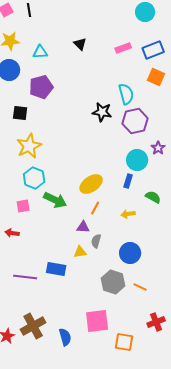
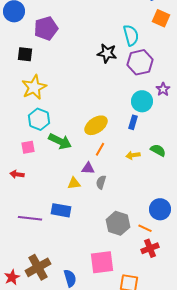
green semicircle: (153, 197) -> (158, 150), moved
yellow triangle: (80, 252) -> (74, 183), moved
blue circle: (130, 253) -> (160, 209), moved
red cross: (156, 322) -> (150, 248), moved

